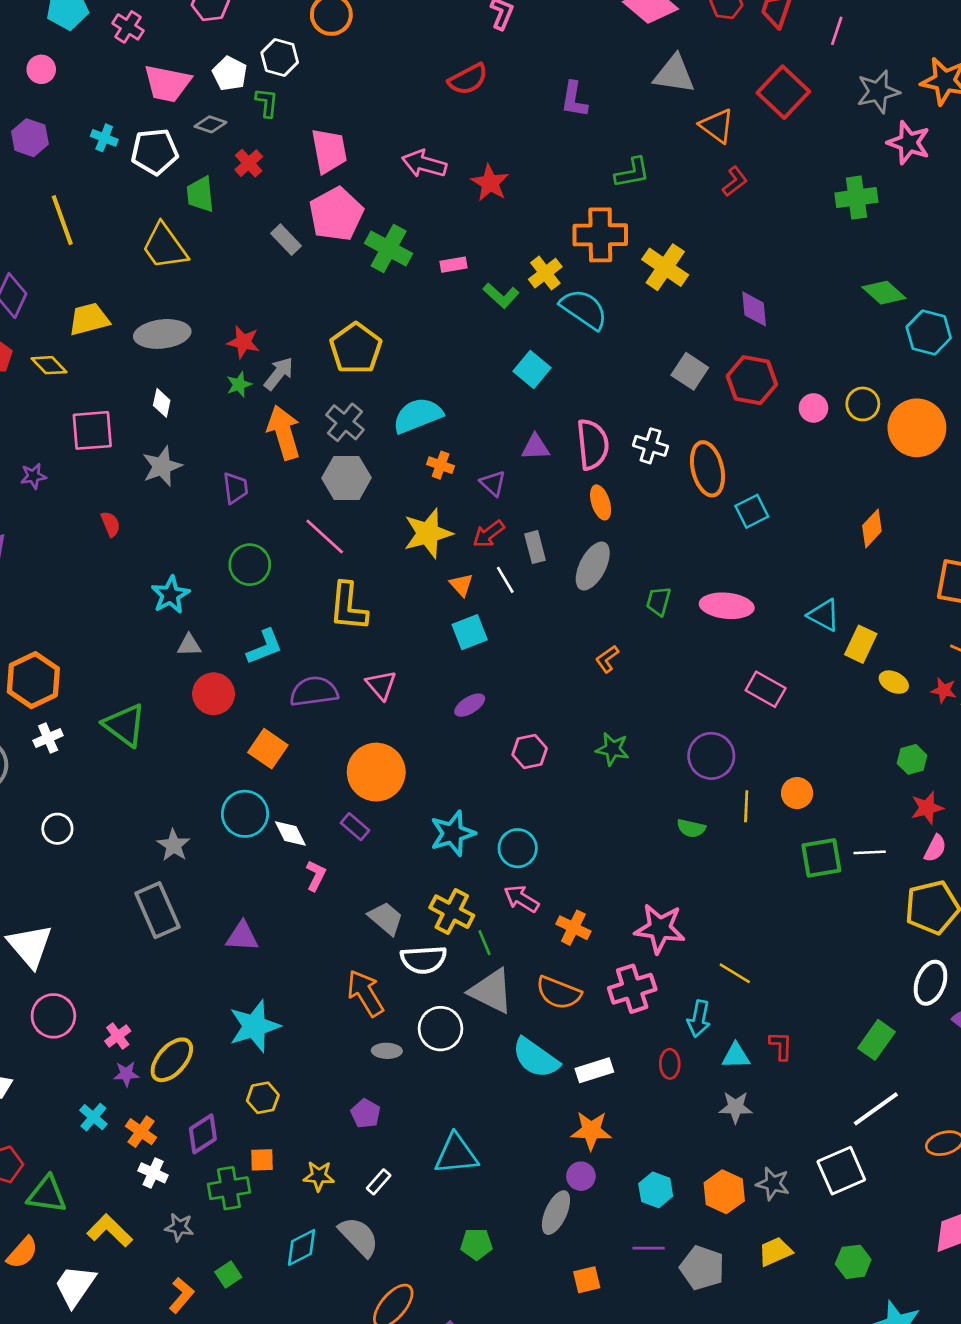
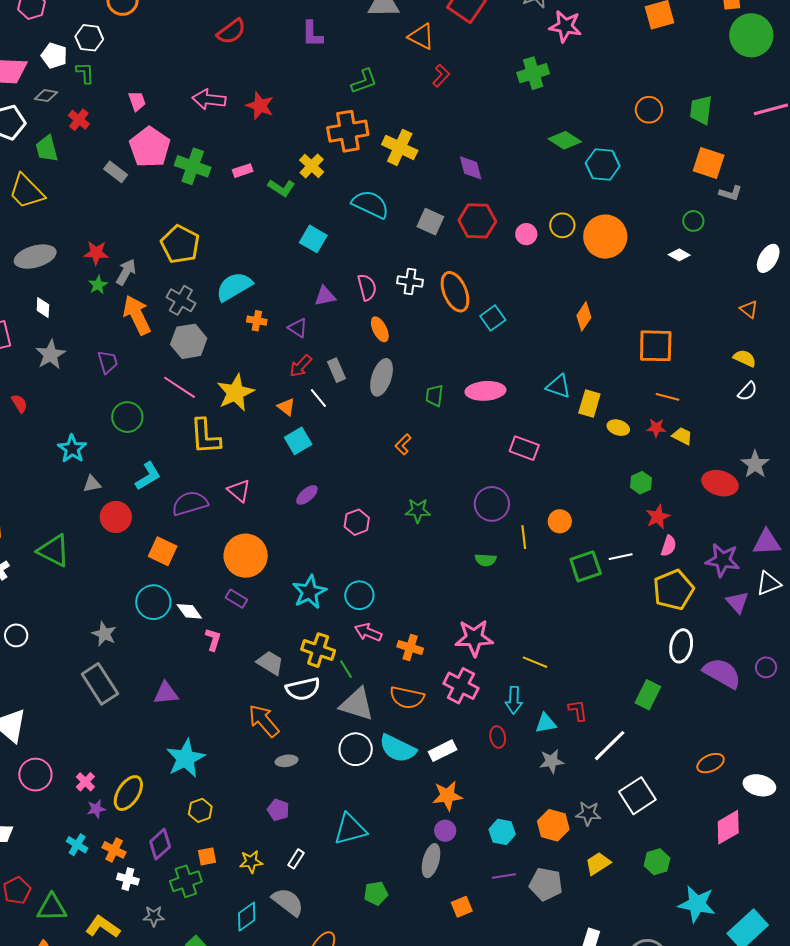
pink trapezoid: (329, 151) -> (137, 101), size x0.6
cyan semicircle: (584, 309) -> (370, 204), moved
pink semicircle: (593, 444) -> (367, 287), size x0.7
yellow star: (428, 533) -> (235, 393), moved
pink cross: (632, 989) -> (461, 686), turned -36
white circle: (440, 1029) -> (356, 749), moved
white line: (876, 1109) -> (610, 746), moved

